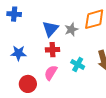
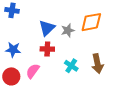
pink semicircle: (51, 73) -> (33, 71), moved
red circle: (28, 84) -> (11, 76), moved

